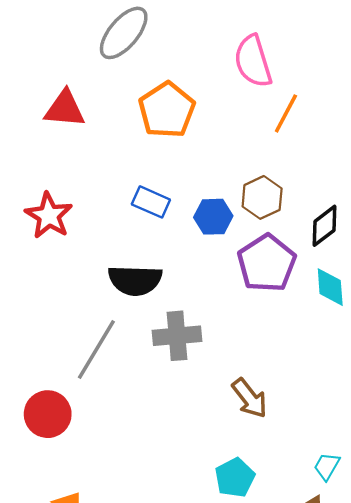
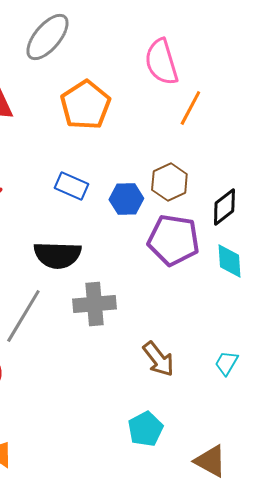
purple pentagon: (267, 263) -> (173, 240), turned -30
cyan trapezoid: (327, 466) -> (226, 363), moved

